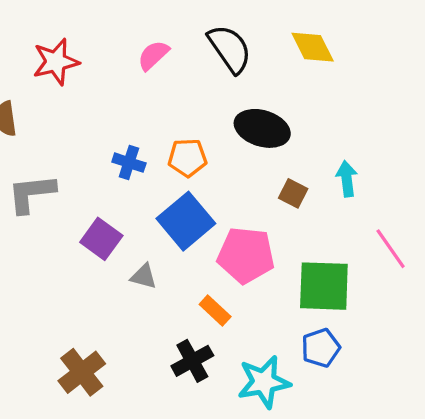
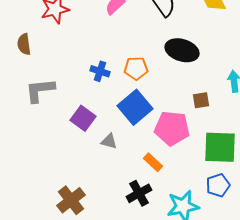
brown square: (293, 193) -> (201, 100), moved, turned -36

